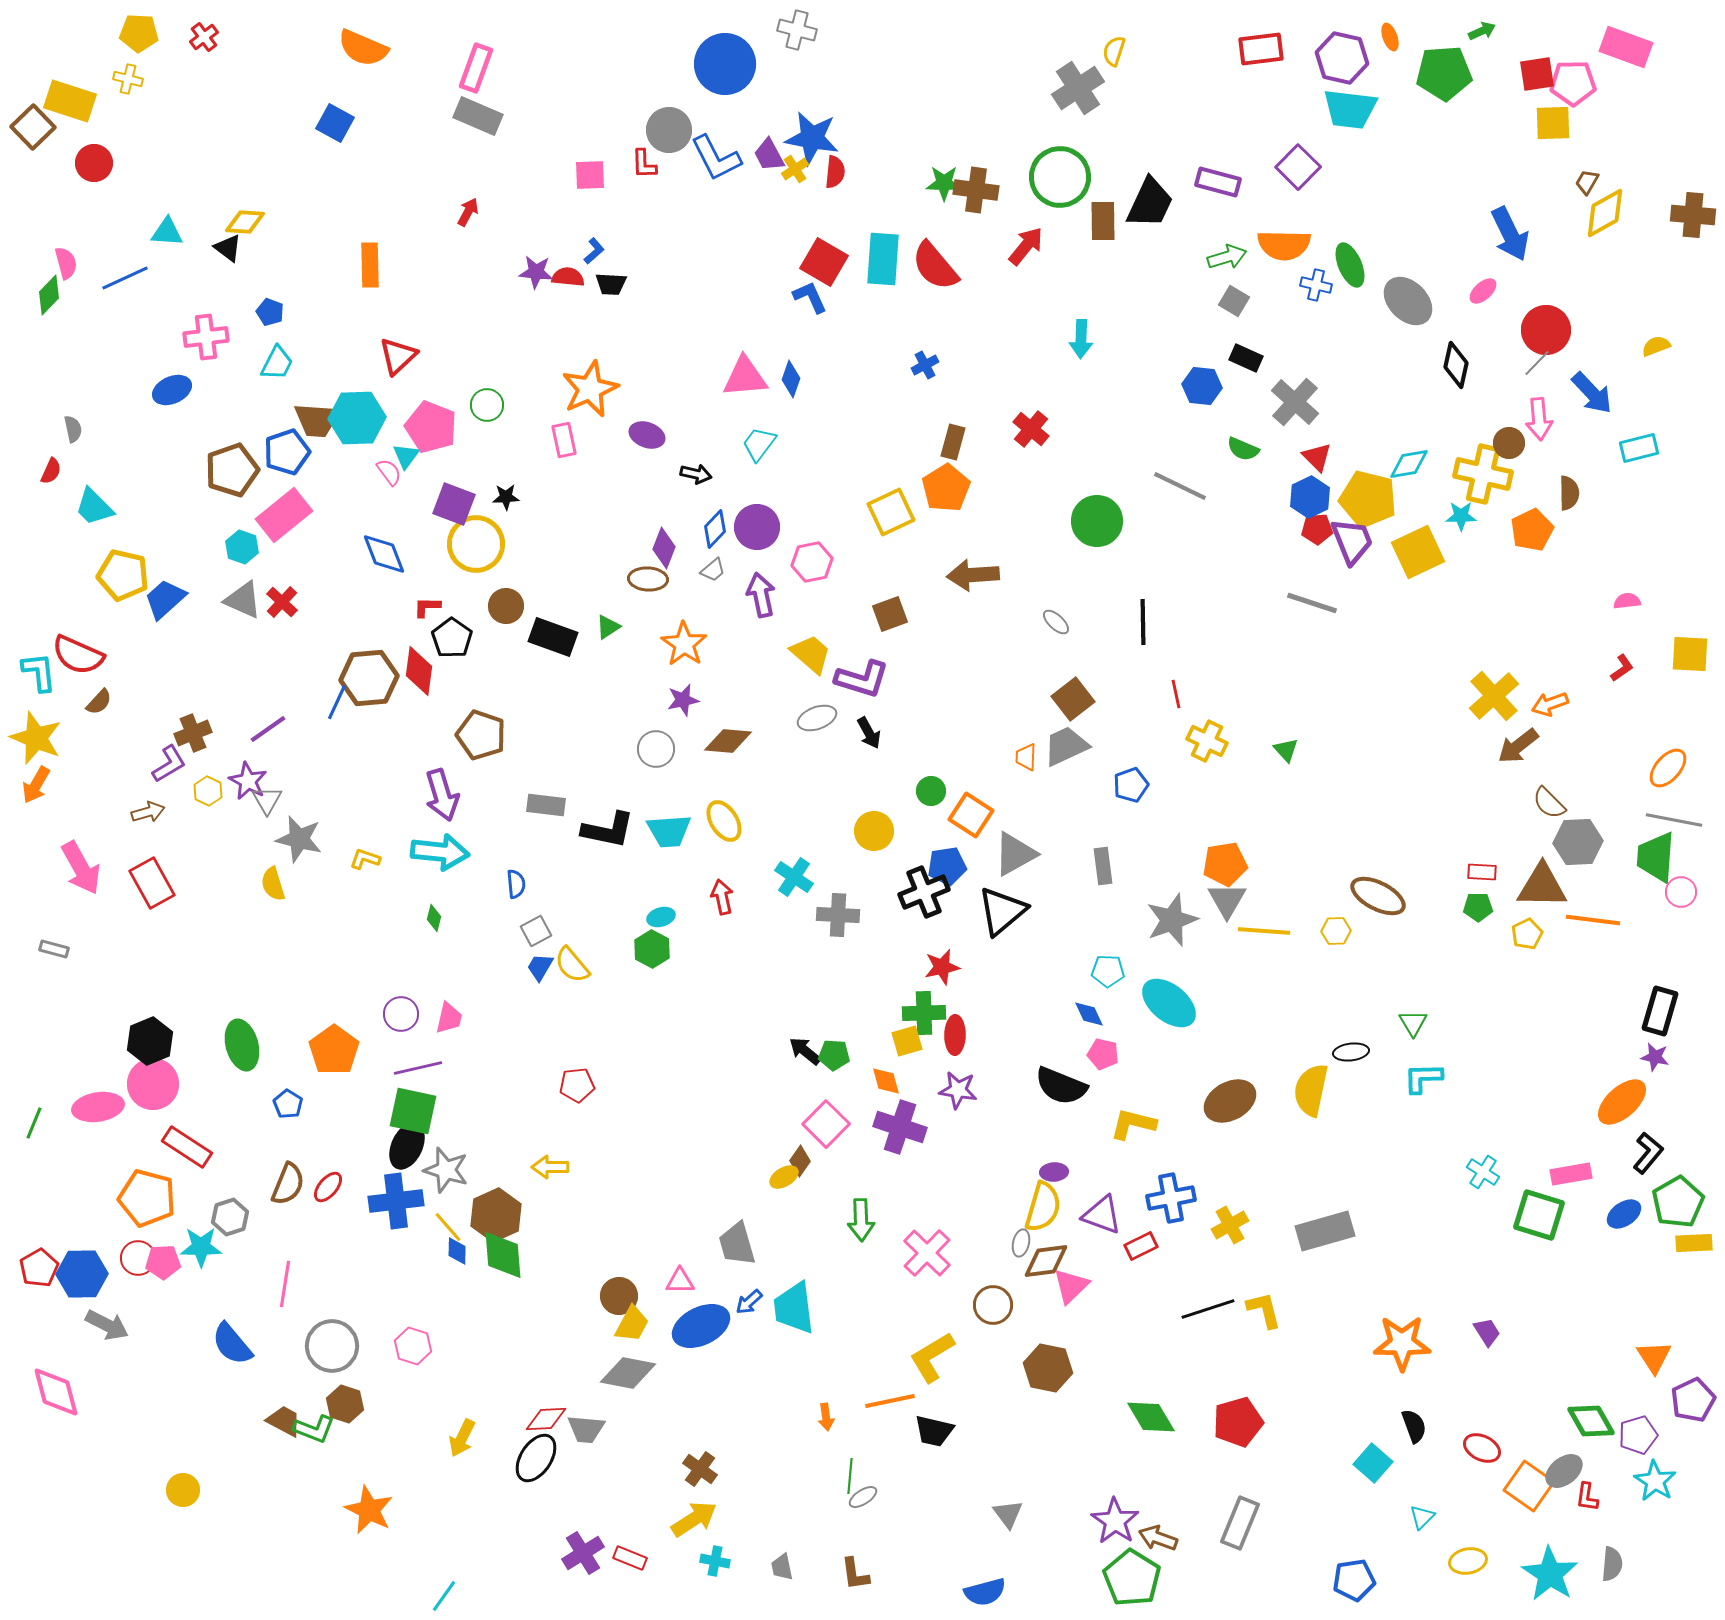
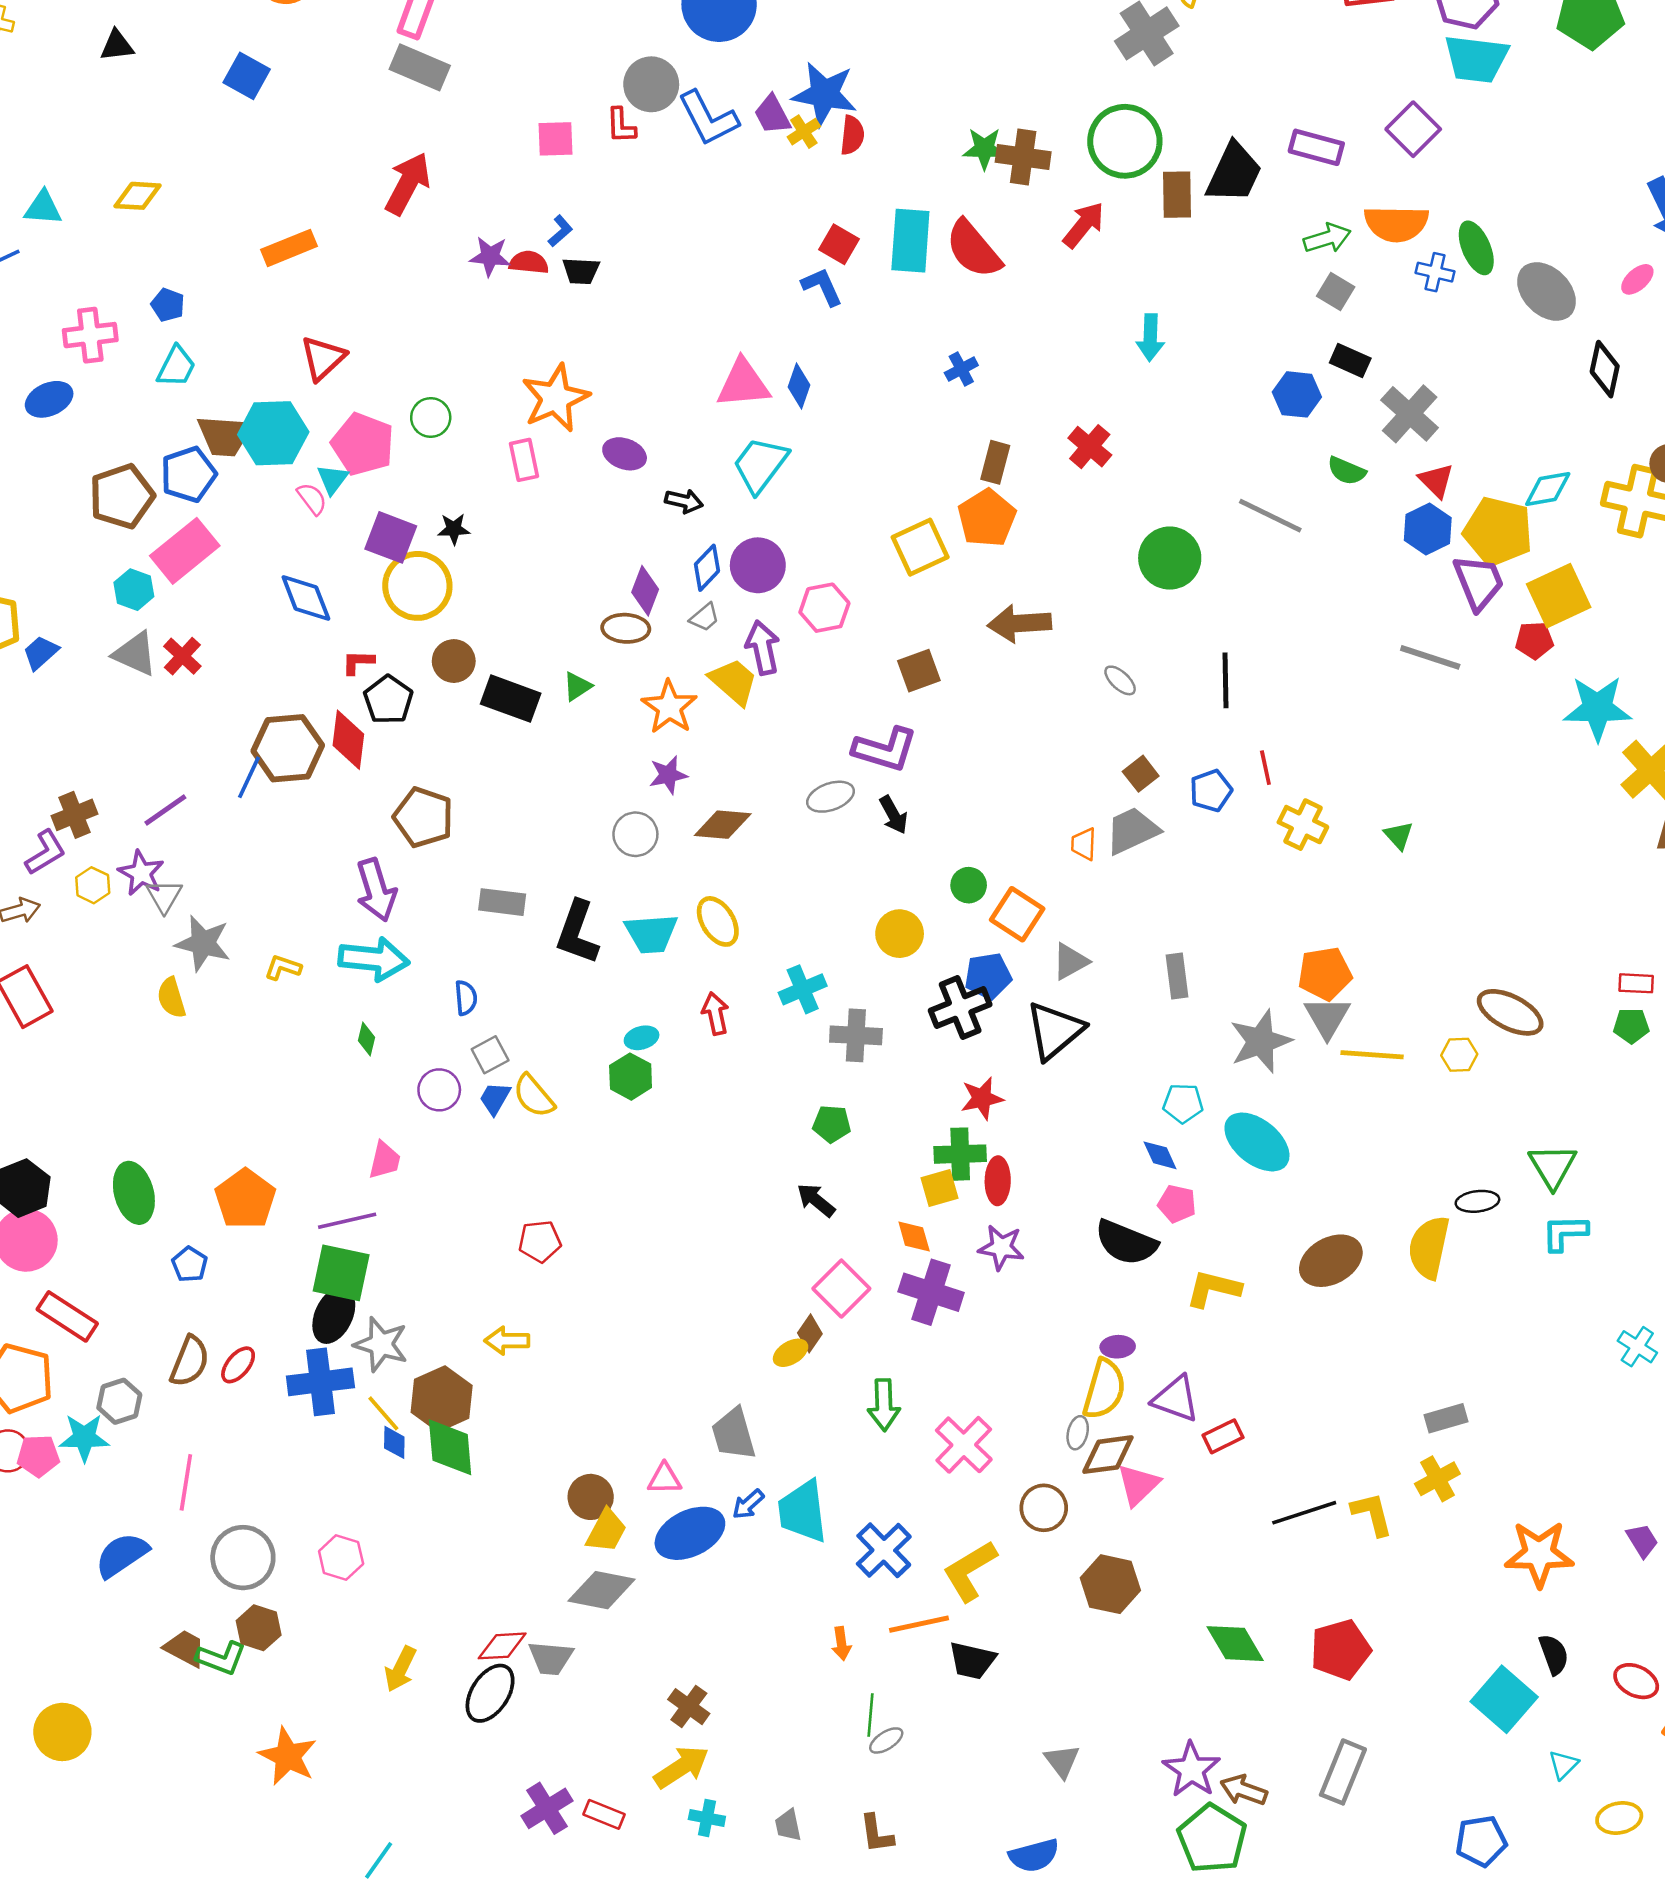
red arrow: (468, 212) -> (408, 184), size x1.8
black triangle: (228, 248) -> (117, 46), moved, turned -44
red square: (824, 262) -> (839, 244), size x0.7
orange rectangle: (370, 265) -> (289, 248), turned 69
cyan trapezoid: (759, 444) -> (760, 465), size x1.4
cyan star: (1461, 516) -> (1597, 708), moved, size x1.8
red pentagon: (1317, 529) -> (1534, 640), moved
blue trapezoid: (165, 599) -> (41, 653), size x0.7
yellow trapezoid: (811, 654) -> (734, 682), moved
brown square: (1073, 699) -> (1141, 774), size x0.7
blue pentagon: (1131, 785) -> (1211, 791), moved
black L-shape: (608, 830) -> (577, 932), turned 98
gray triangle: (1015, 854) -> (1070, 961), size x0.7
cyan cross: (794, 877) -> (803, 989), turned 33
purple circle: (401, 1014) -> (439, 1090), moved
green triangle: (1413, 1023) -> (1553, 1166), size x1.4
green pentagon: (834, 1055) -> (832, 1124), moved
blue cross: (1171, 1198) -> (884, 1550), moved, turned -33
yellow cross: (1230, 1225) -> (1437, 1479), moved
gray rectangle: (1325, 1231) -> (1446, 1418), size x0.6
blue semicircle: (232, 1344) -> (122, 1555), turned 96
cyan square: (1373, 1463) -> (1504, 1699), size x1.4
yellow circle: (183, 1490) -> (62, 1732), size x1.4

